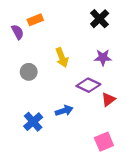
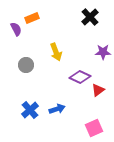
purple star: (103, 57) -> (103, 52), moved
blue arrow: (64, 111) -> (57, 109), moved

